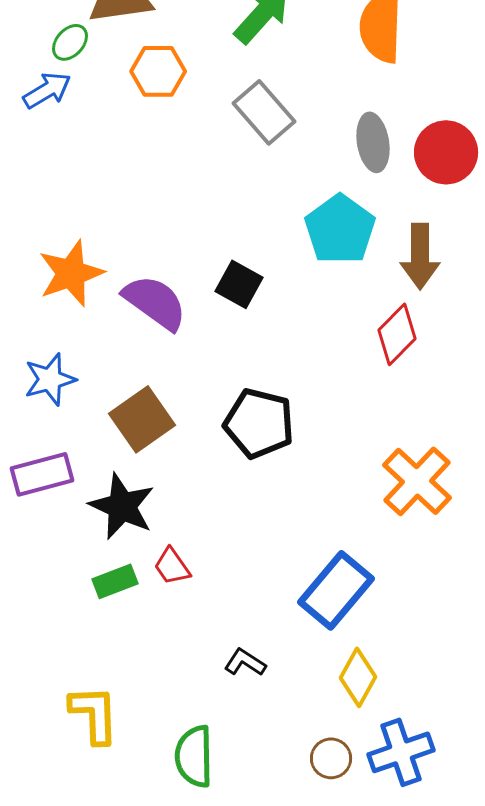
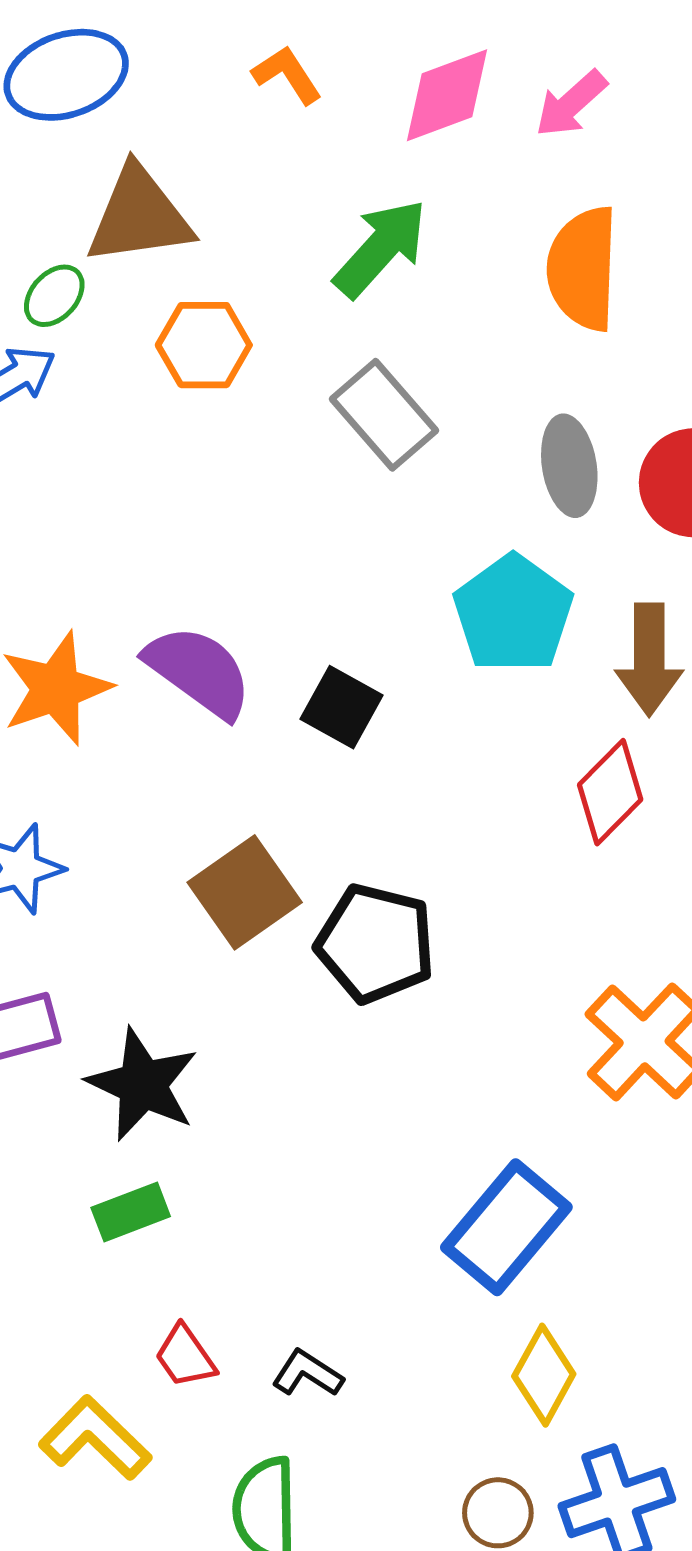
purple semicircle: (155, 302) -> (199, 671), moved
brown square: (142, 419) -> (245, 892), moved
red trapezoid: (172, 566) -> (185, 1356), moved
black L-shape: (245, 662) -> (308, 1373), moved
yellow L-shape: (94, 714) -> (95, 1438), turned -44

